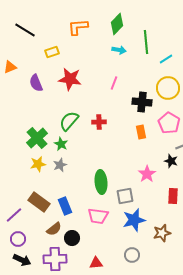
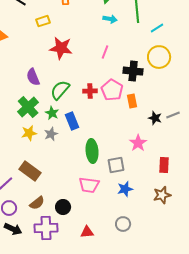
purple semicircle: (36, 83) -> (33, 77), moved
pink pentagon: (169, 123) -> (112, 90), moved
black star: (171, 161) -> (155, 118), moved
blue rectangle: (65, 206) -> (72, 121), moved
blue star: (134, 220) -> (125, 189), size x0.7
brown semicircle: (54, 229) -> (37, 203), moved
brown star: (162, 233) -> (162, 195), moved

